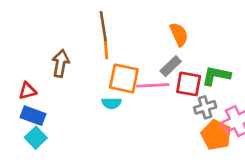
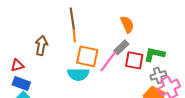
pink line: (153, 85) -> (108, 61), turned -50
cyan semicircle: (112, 103) -> (78, 74), size x1.5
gray cross: (205, 107) -> (158, 75), moved

